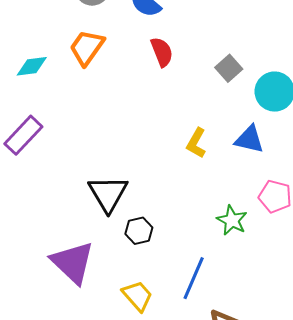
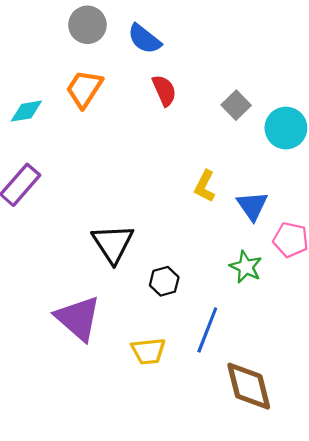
blue triangle: (249, 139) -> (252, 206), moved, turned 44
black hexagon: (139, 231) -> (164, 281), moved
yellow trapezoid: (138, 296) -> (148, 351), turned 128

